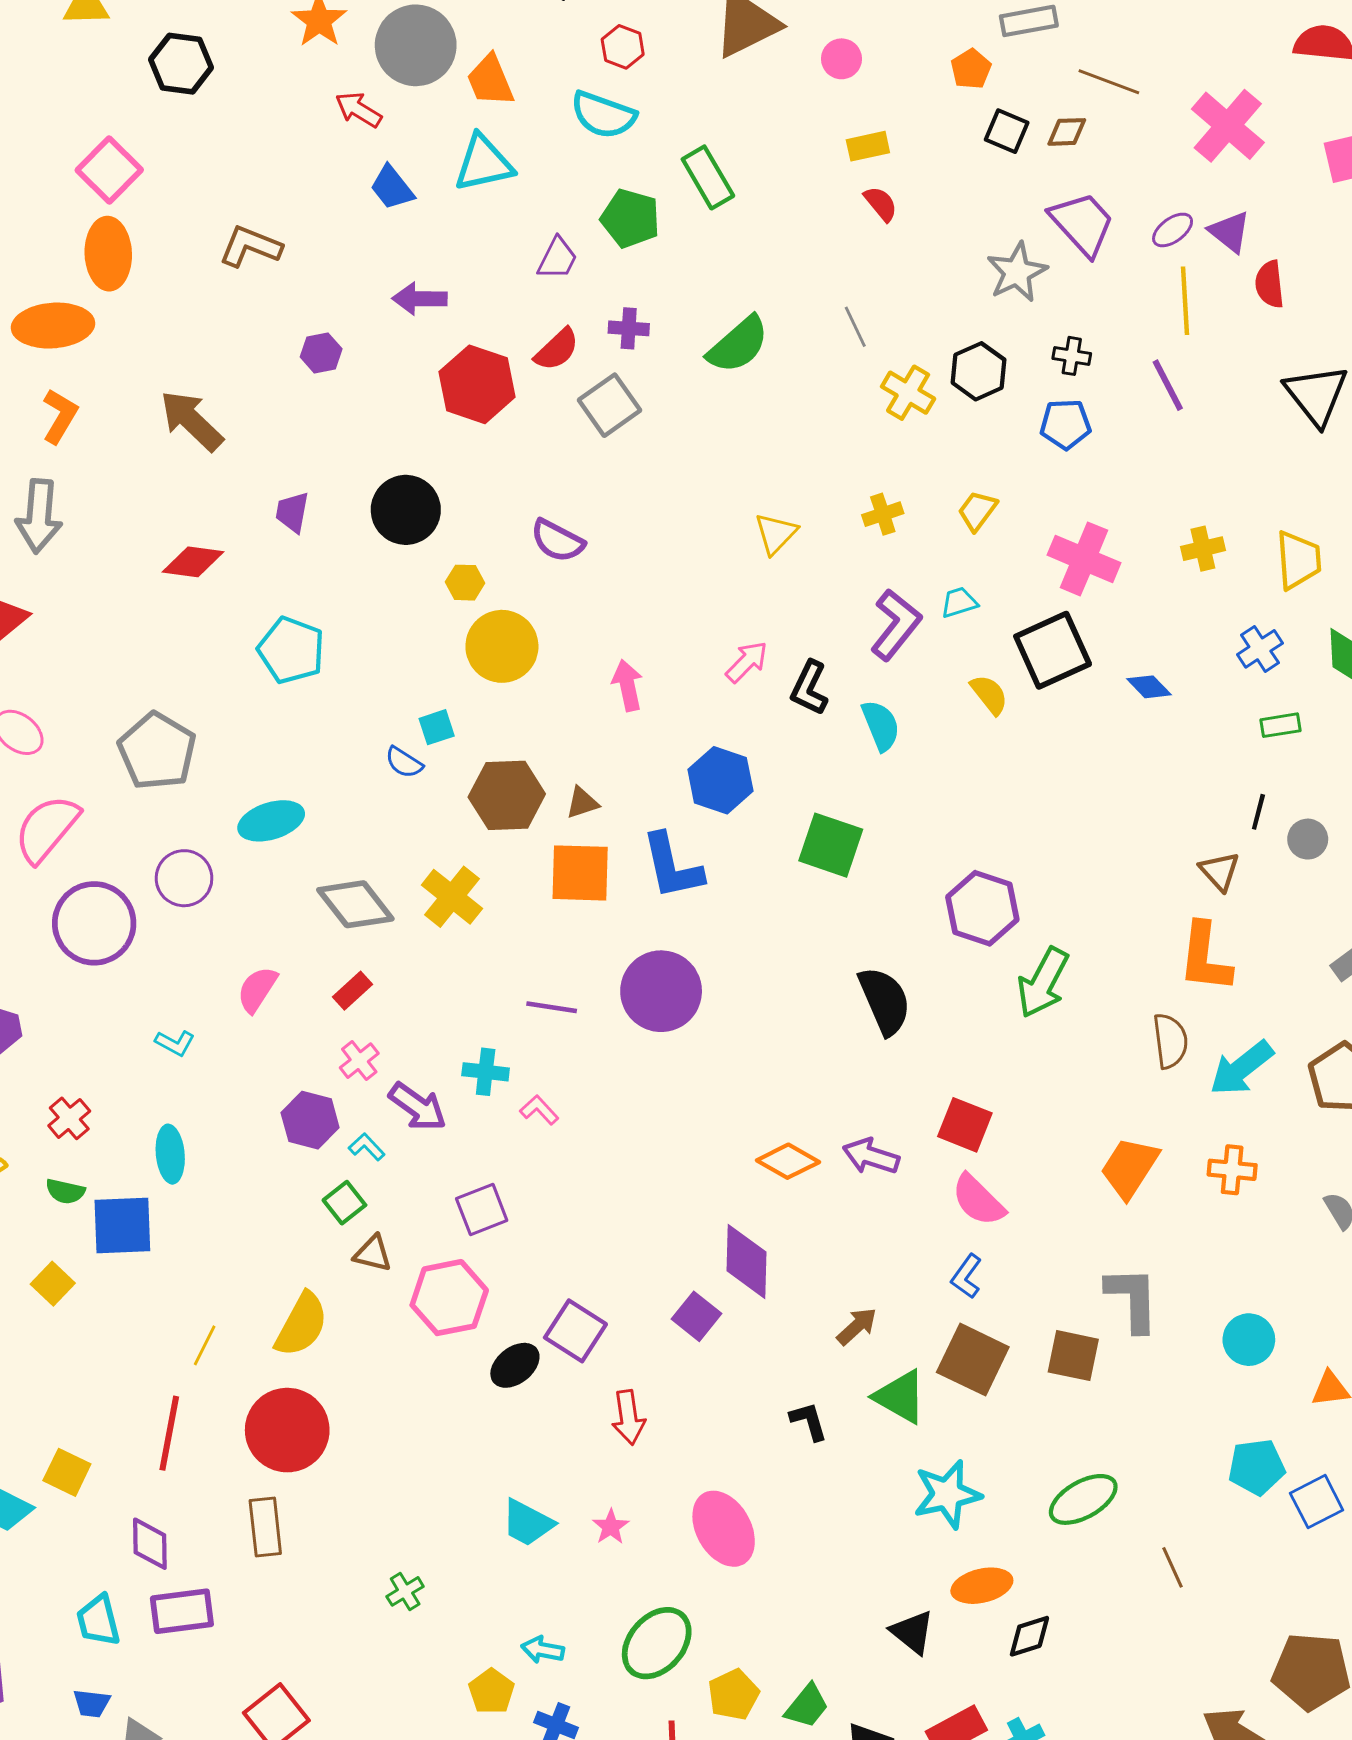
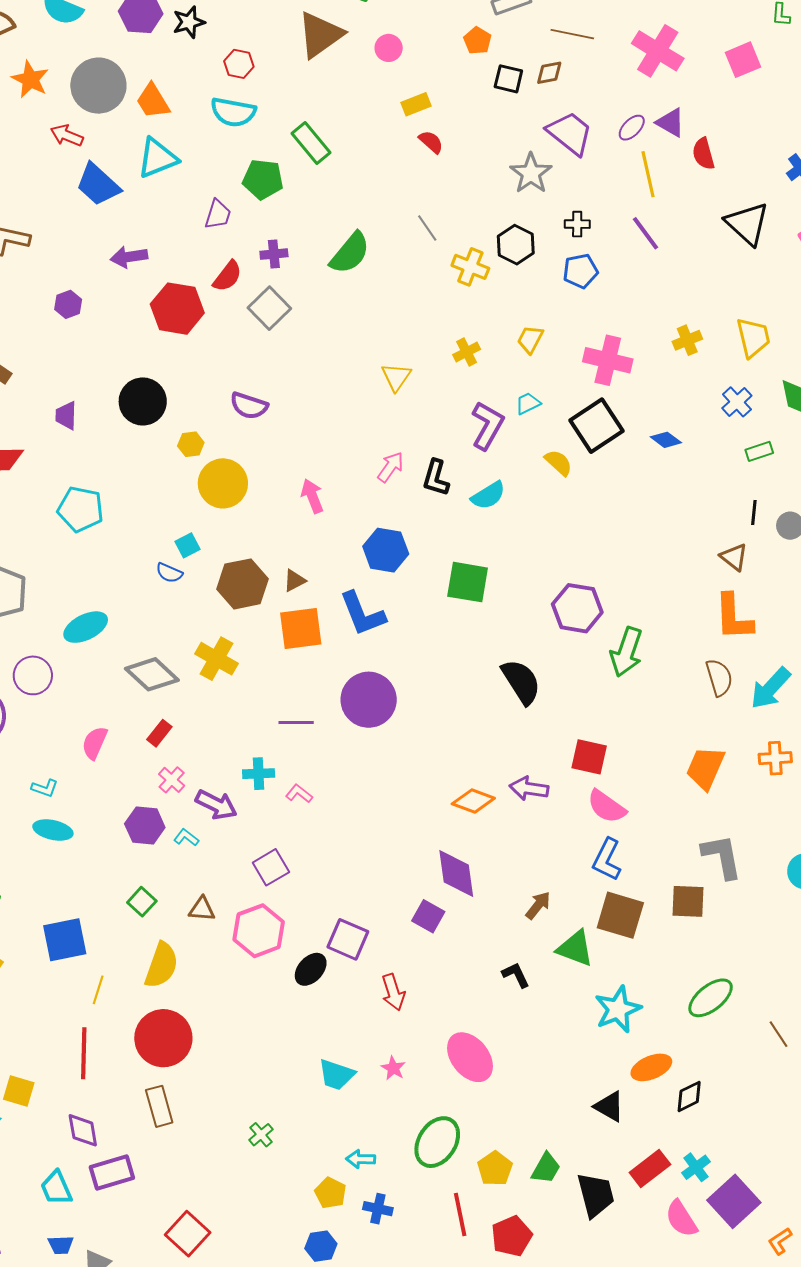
blue trapezoid: (392, 188) -> (98, 185), size x1.4
cyan semicircle: (881, 725) -> (488, 495), turned 90
cyan ellipse: (170, 1154) -> (53, 830), moved, turned -63
green square: (344, 1203) -> (142, 902), moved
blue square: (122, 1226) -> (65, 940), moved
blue L-shape: (966, 1276) -> (607, 860), size x1.4

